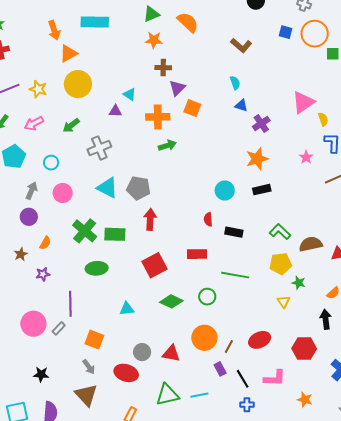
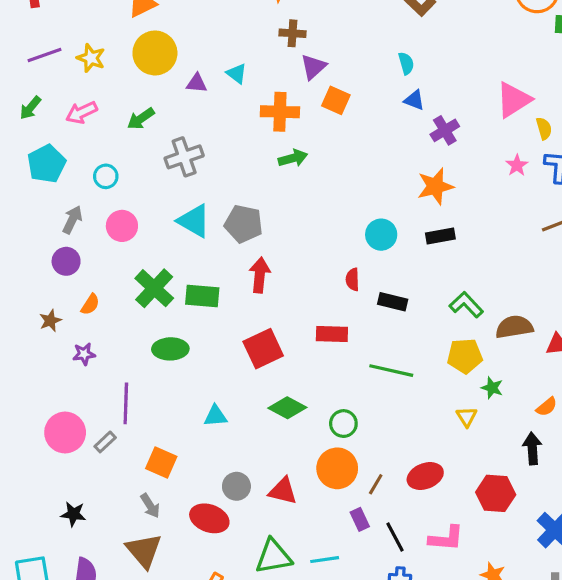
purple triangle: (115, 111) -> (197, 83), moved
pink star: (306, 157) -> (517, 165), moved
green circle: (207, 297) -> (343, 424), moved

